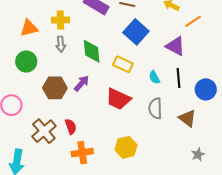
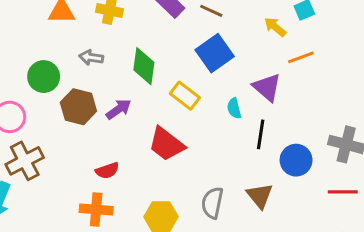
gray arrow: (61, 44) -> (91, 58), moved, turned 91
green circle: (26, 62) -> (44, 77), moved
cyan semicircle: (154, 77) -> (234, 108), moved
gray semicircle: (155, 108) -> (212, 203), moved
red semicircle: (71, 127) -> (107, 171), moved, turned 77
brown cross: (44, 131) -> (25, 161), moved

